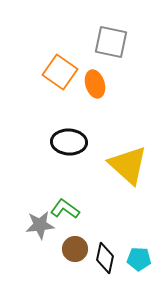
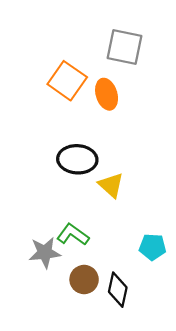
yellow triangle: (128, 165) -> (111, 185), moved, size x0.6
cyan pentagon: (139, 259) -> (153, 247), moved

